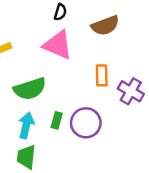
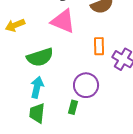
green rectangle: (57, 120) -> (73, 107), moved

